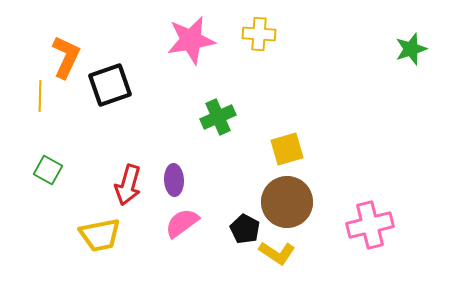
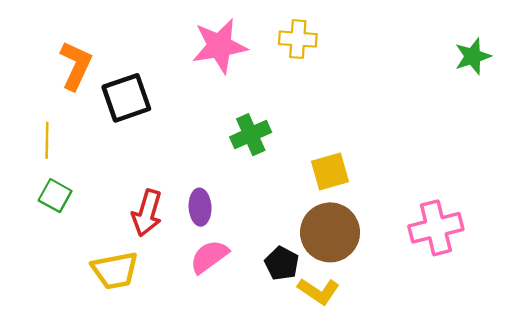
yellow line: (40, 96) -> (47, 140), moved
pink cross: (370, 225) -> (436, 228), moved

